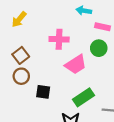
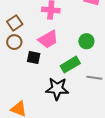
green circle: (99, 48) -> (86, 41), moved
pink trapezoid: (76, 64) -> (48, 39), moved

